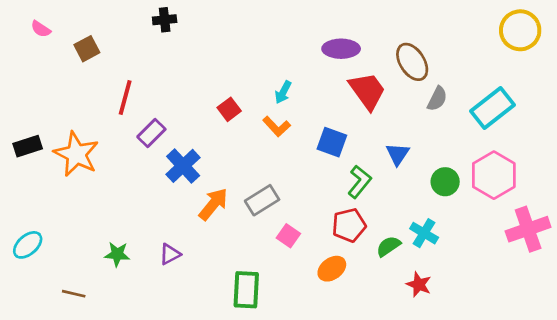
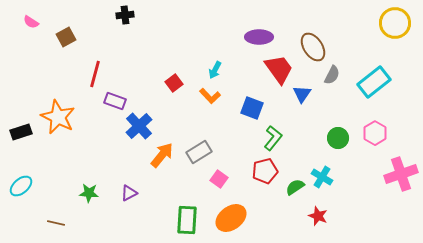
purple rectangle: (151, 133) -> (115, 101), turned 65
black rectangle: (28, 146) -> (21, 132), moved
blue triangle: (398, 154) -> (302, 94), moved
pink hexagon: (494, 175) -> (375, 133), size x0.7
orange ellipse: (332, 269) -> (231, 218), moved, size x1.4

